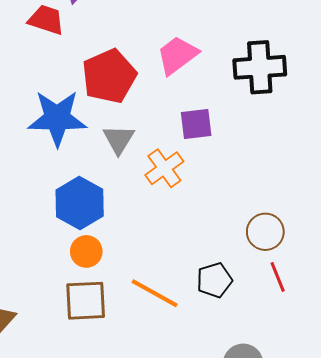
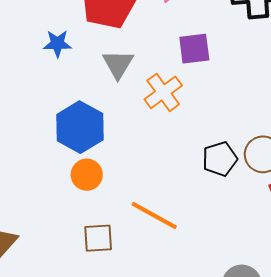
blue star: (57, 118) -> (57, 44), size x0.5
black pentagon: (214, 280) -> (220, 159), moved
brown square: (86, 301) -> (98, 238), moved, size x0.7

